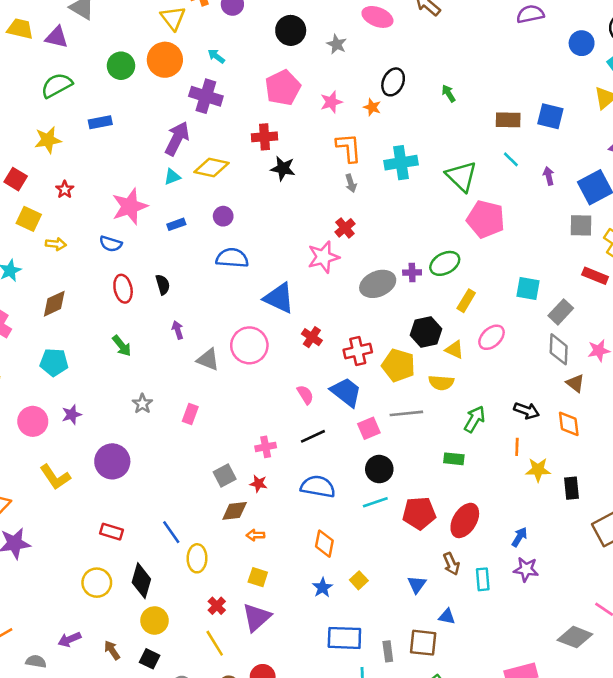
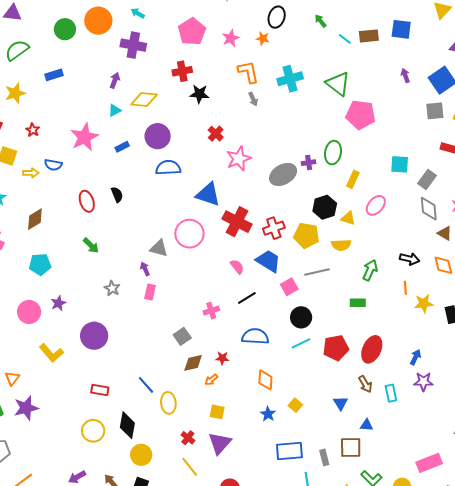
purple arrow: (177, 138) -> (115, 80), size x0.6
cyan line: (511, 159) -> (345, 39), moved
purple circle: (223, 216) -> (158, 136), size x1.6
red cross: (345, 228) -> (216, 134), moved
blue semicircle: (111, 244) -> (53, 165), moved
green ellipse: (445, 263) -> (333, 153), turned -45
purple arrow: (178, 330) -> (145, 269), moved
red cross: (312, 337) -> (237, 222), size x1.8
red star: (258, 484) -> (222, 358), moved
orange arrow: (255, 535) -> (211, 380), turned -32

